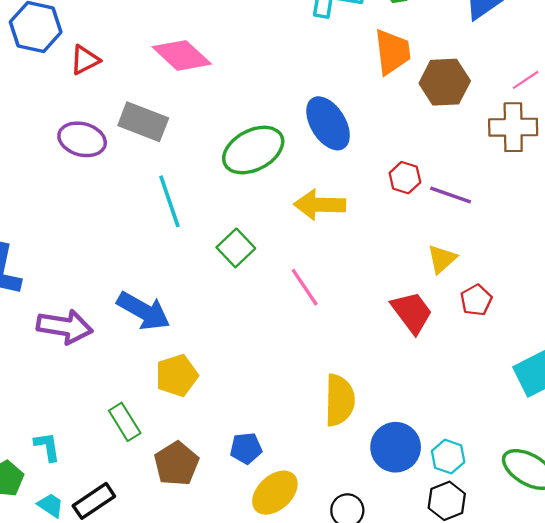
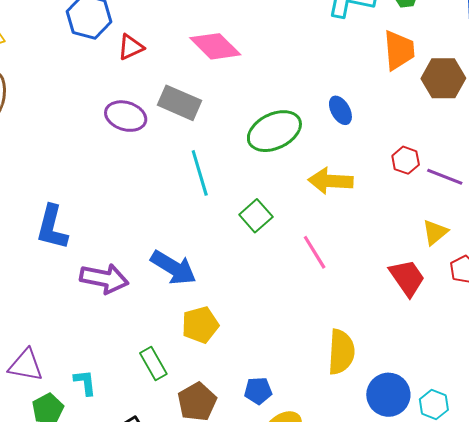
blue ellipse: (328, 123) -> (340, 110), size x0.6

